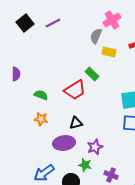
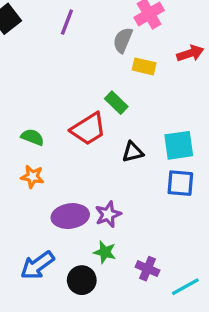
purple line: (53, 23) -> (67, 22), moved, turned -42
black triangle: (76, 123) -> (133, 152), moved
purple star: (95, 147) -> (108, 214), moved

